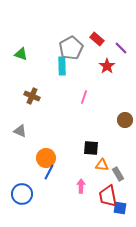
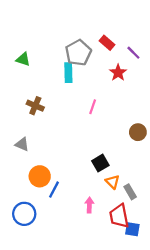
black square: (91, 148) -> (100, 163), turned -35
orange circle: (46, 158) -> (40, 176), moved
orange triangle: (102, 165) -> (113, 182), turned 40

